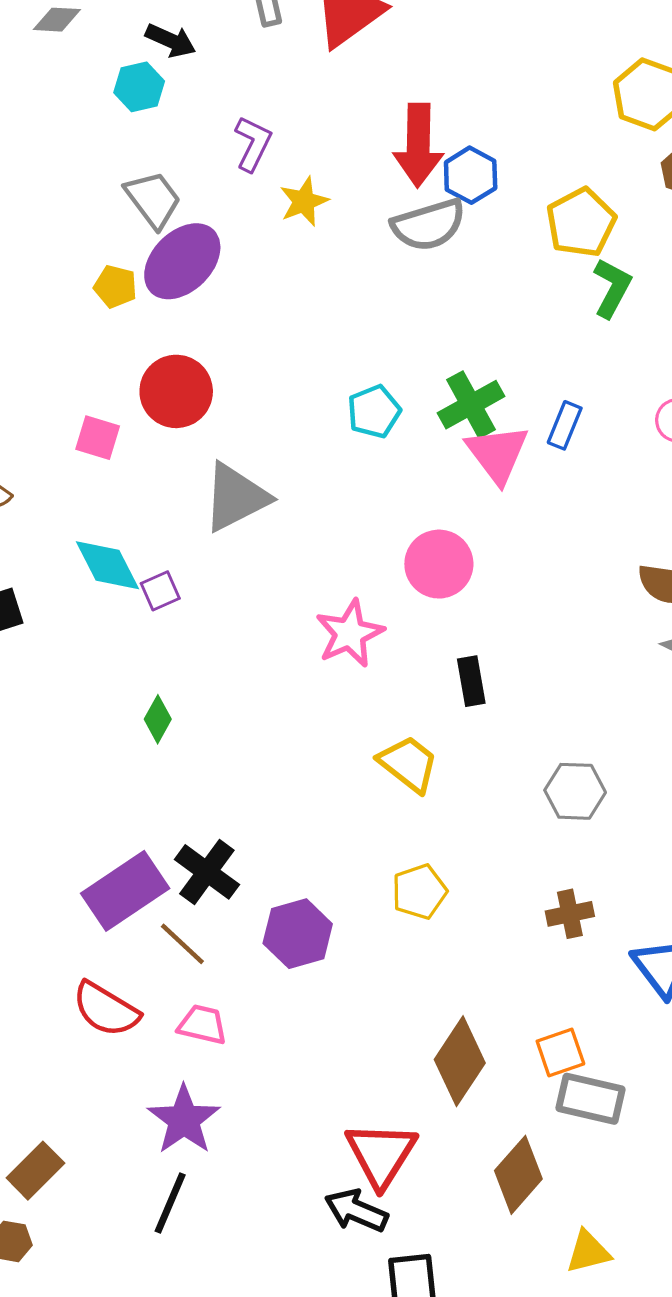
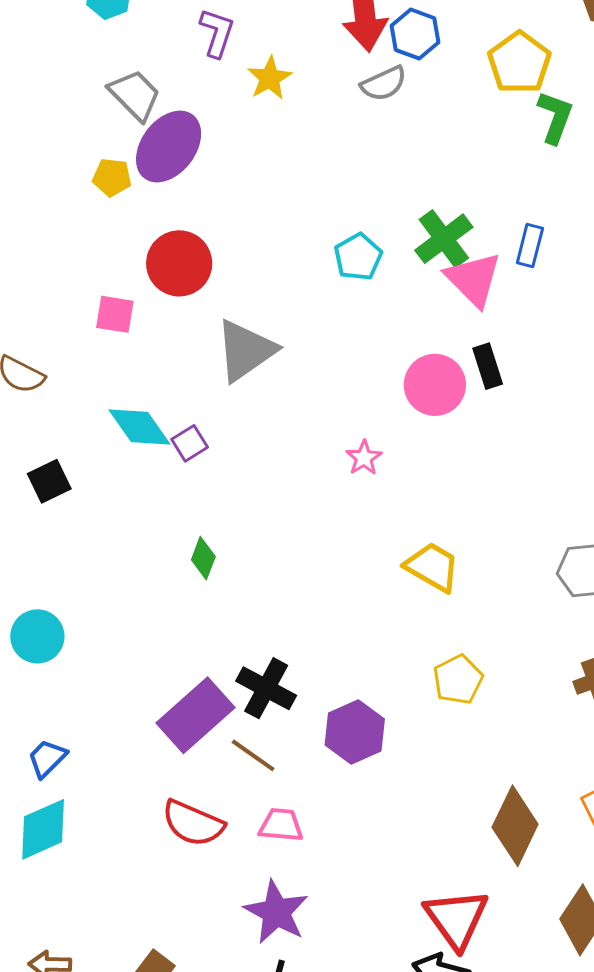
gray semicircle: (429, 225) -> (384, 84), size x0.7
pink star: (350, 633) -> (364, 458), size x0.6
black rectangle: (471, 681) -> (488, 366), moved

